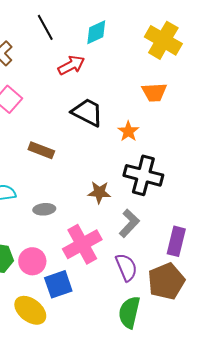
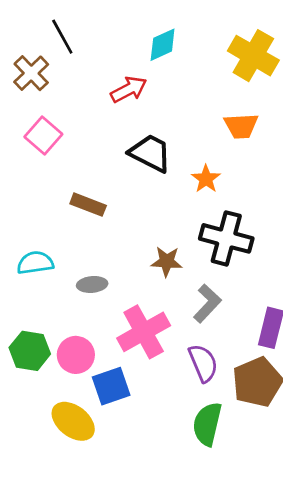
black line: (45, 27) -> (62, 37), moved

